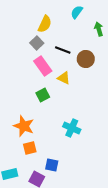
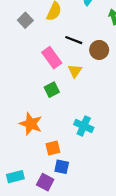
gray square: (37, 43) -> (25, 20), moved
yellow triangle: (64, 78) -> (75, 71), turned 40
orange square: (30, 148) -> (53, 148), moved

